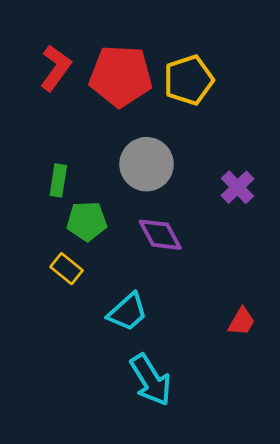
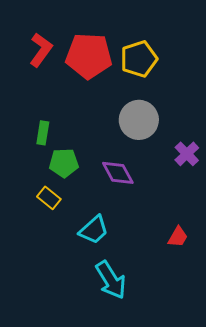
gray circle: (147, 164) -> (139, 120), moved
purple cross: (237, 187) -> (187, 154), moved

